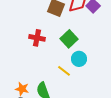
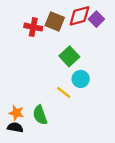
red cross: (37, 38) -> (33, 27), moved

